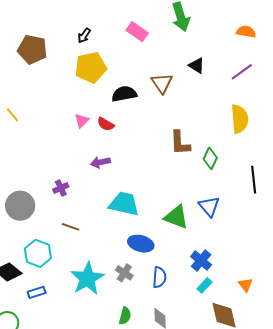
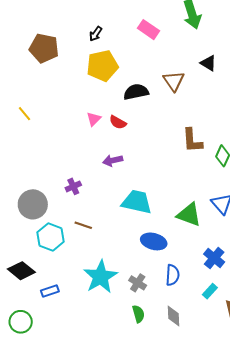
cyan hexagon: (38, 253) -> (51, 237), moved
gray cross: (124, 273) -> (138, 283), moved
cyan rectangle: (205, 285) -> (210, 291), moved
green semicircle: (125, 316) -> (138, 314), turned -30

